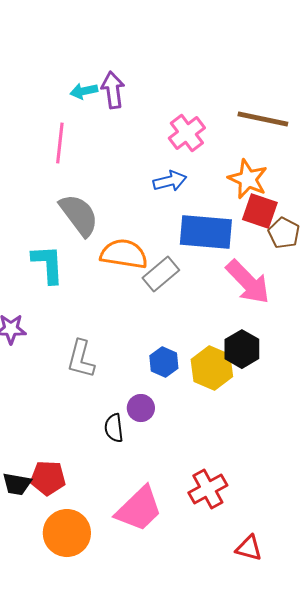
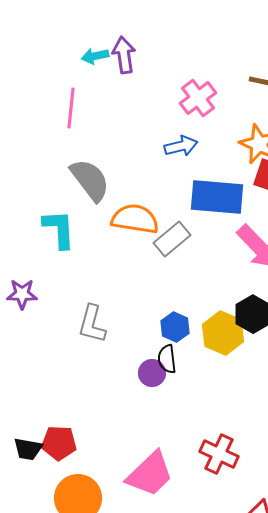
black semicircle: (114, 428) -> (167, 359), moved
red cross: (208, 489) -> (219, 454), turned -36

